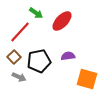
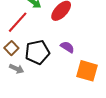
purple semicircle: (68, 56) -> (67, 47), turned 40

